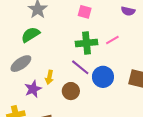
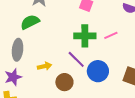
gray ellipse: (21, 64) -> (18, 50), turned -55
yellow arrow: (49, 77) -> (45, 66), turned -120
purple star: (33, 89) -> (13, 77), moved

